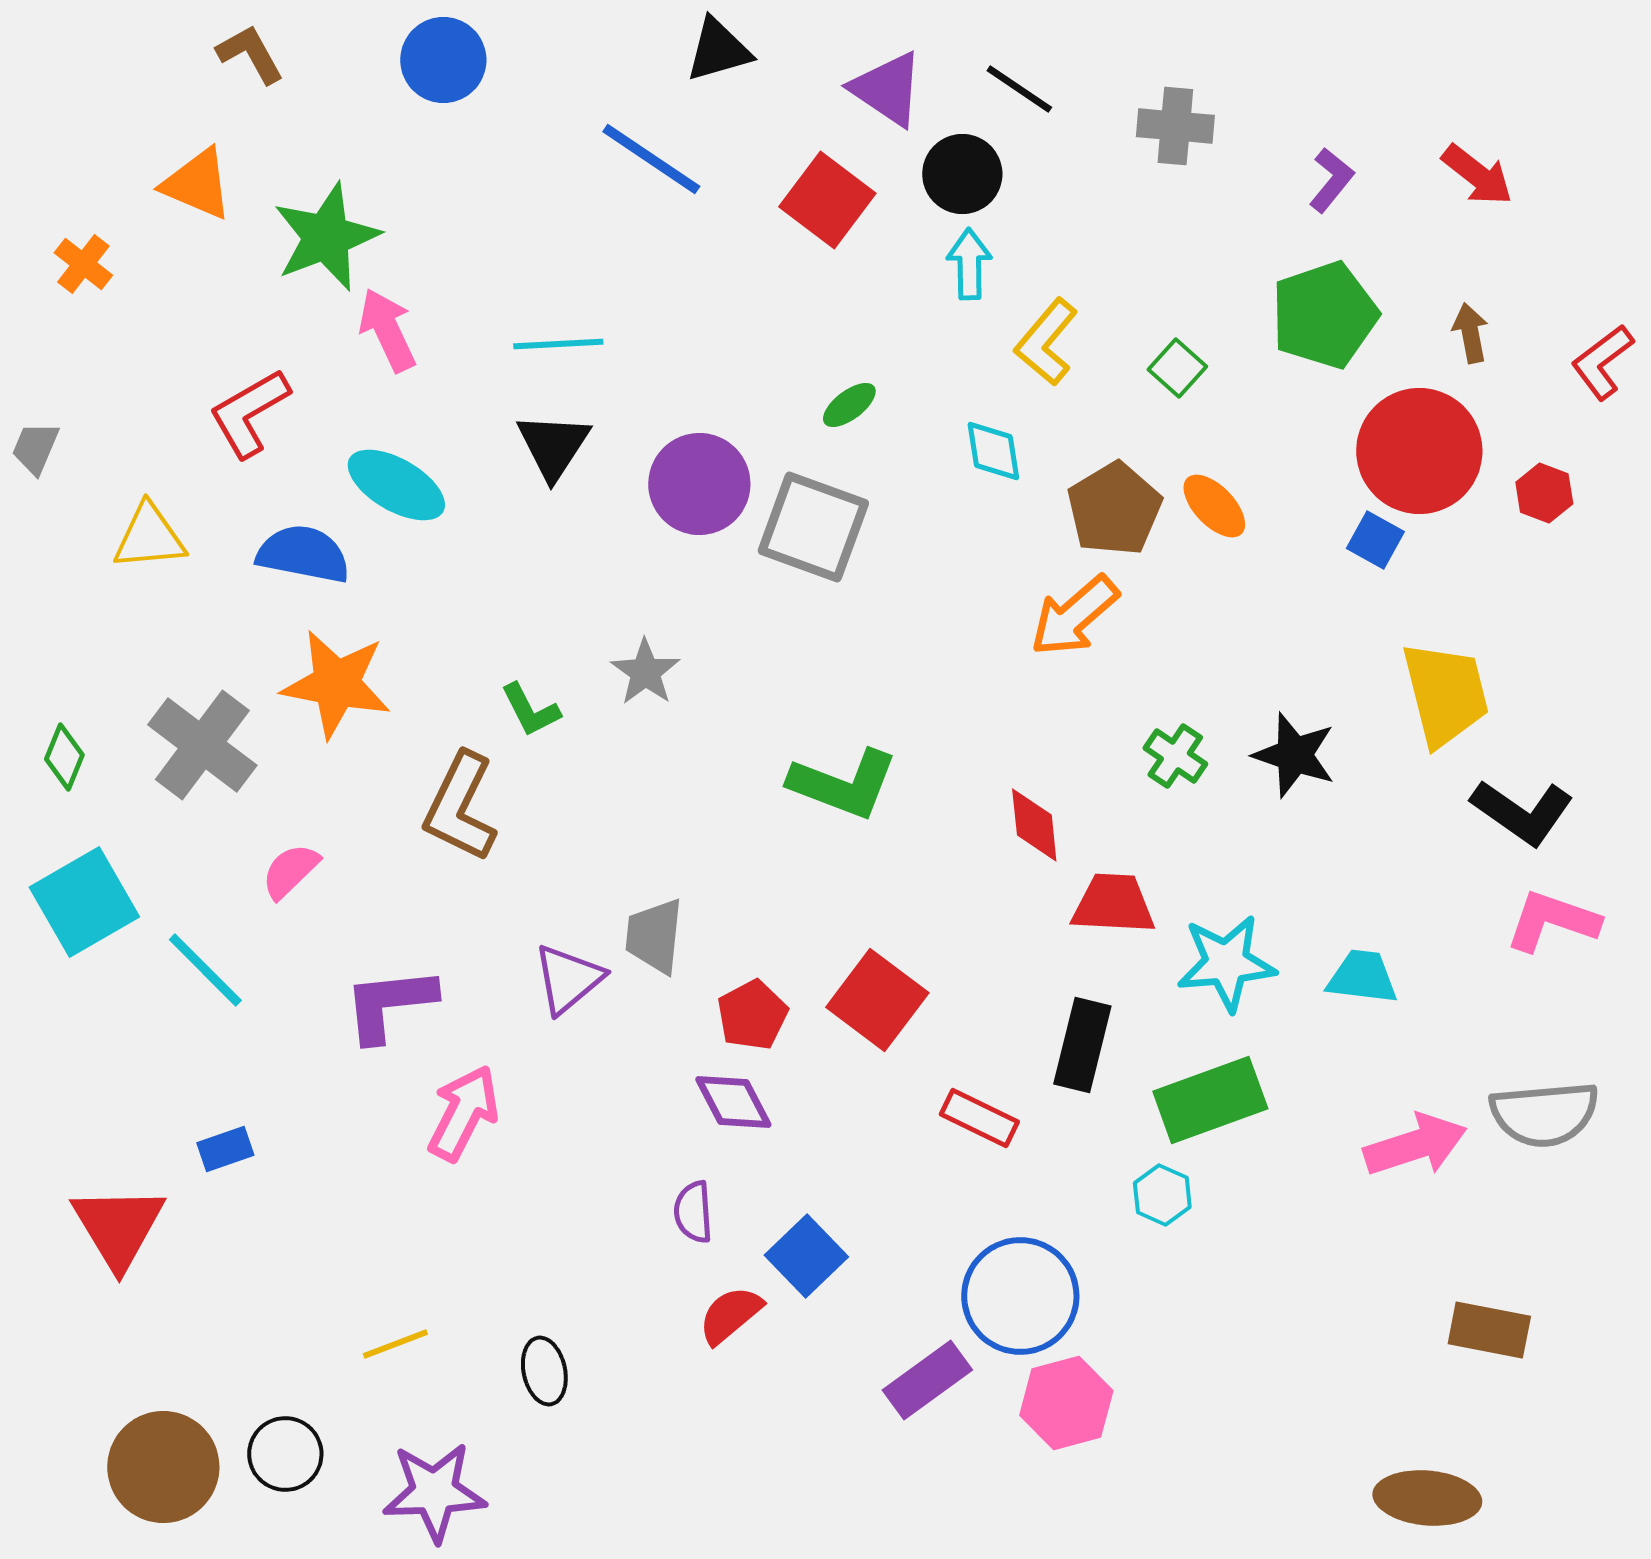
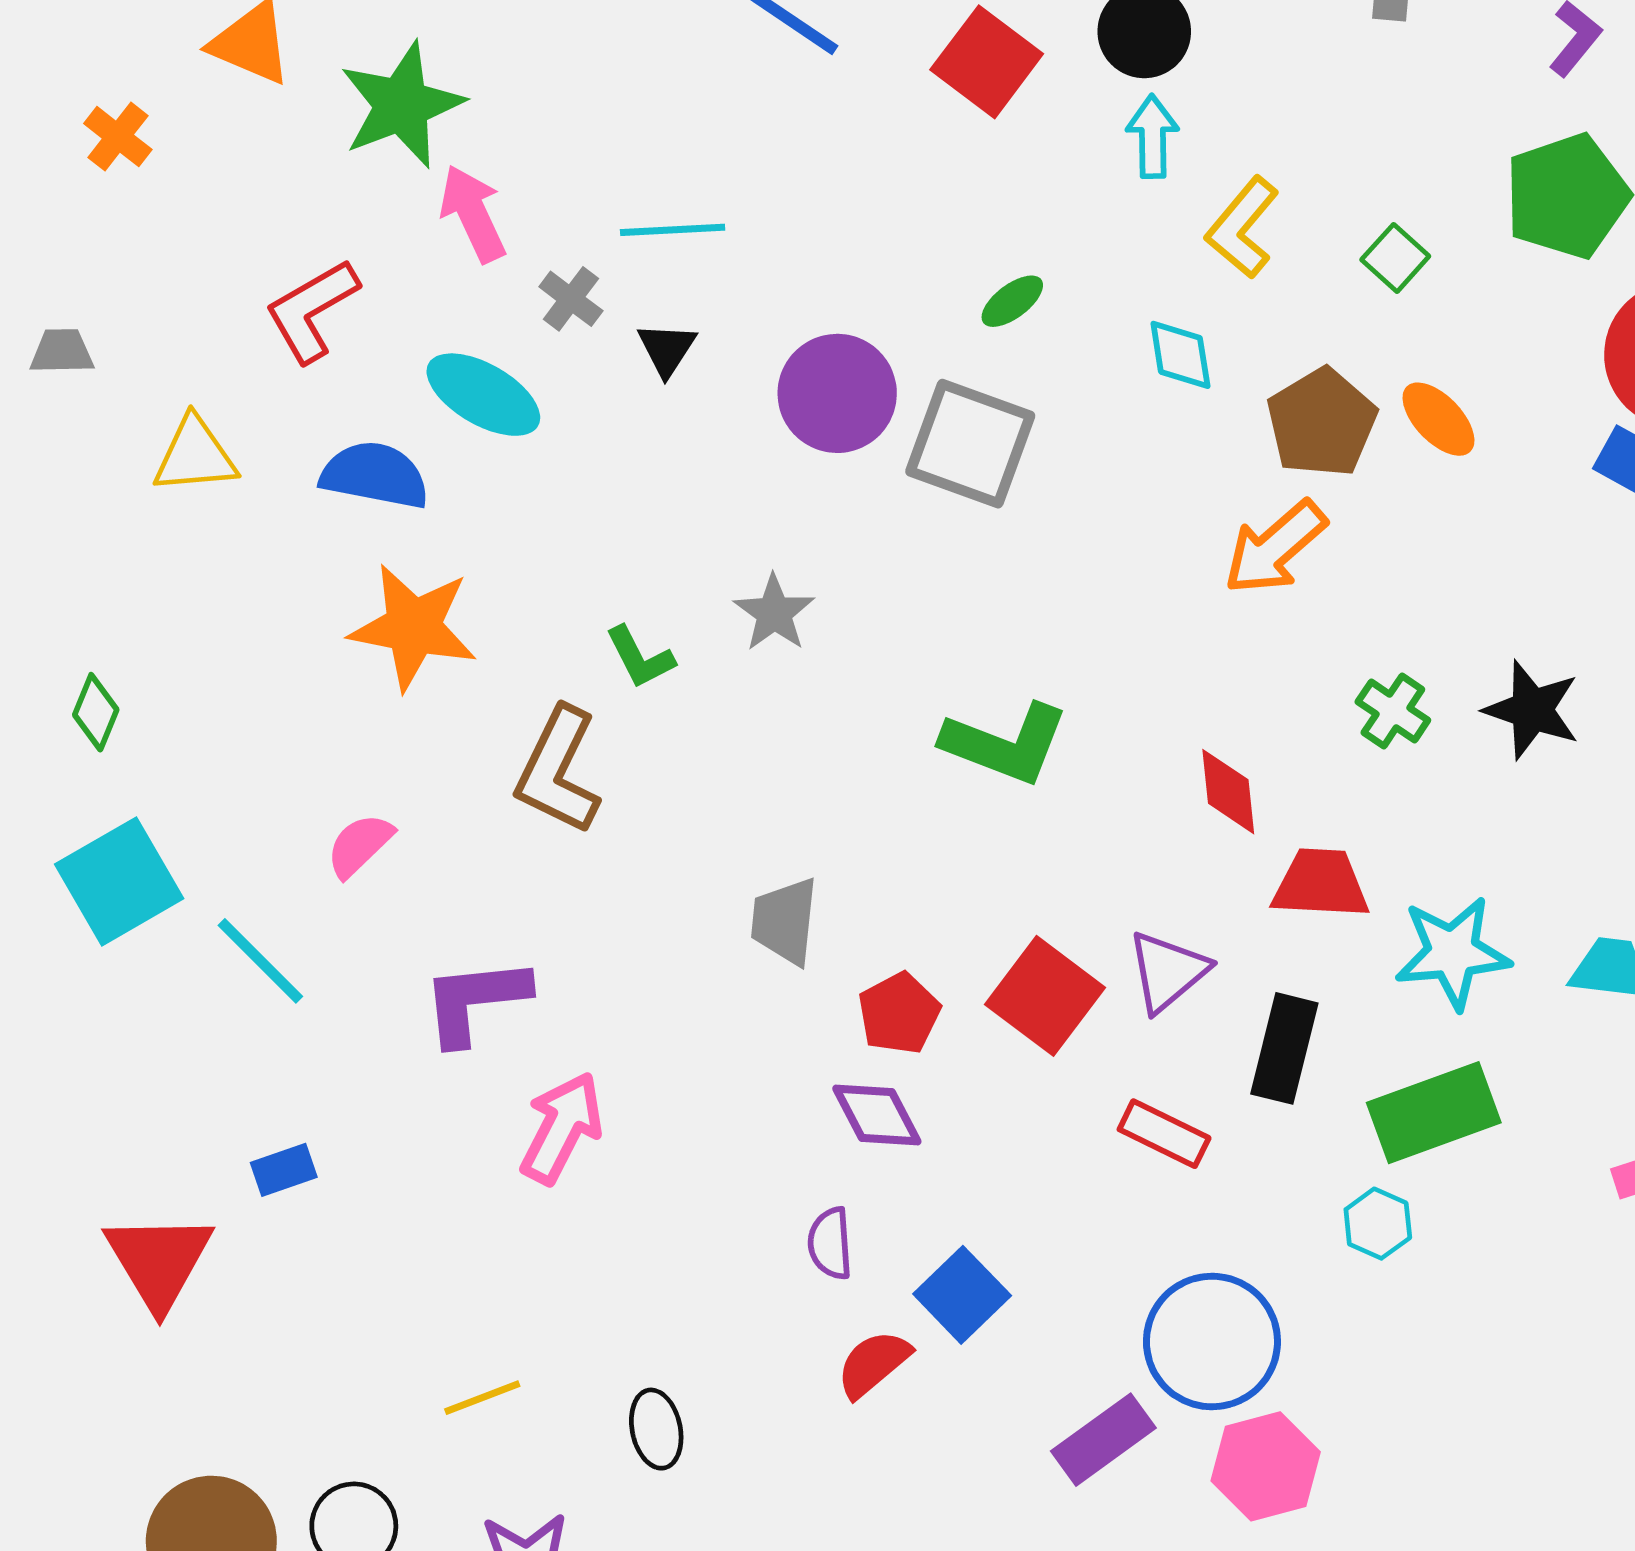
black triangle: (553, 446) -> (667, 349), size x0.7
gray trapezoid: (35, 448) -> (62, 351), turned 66
gray cross: (202, 745) -> (571, 299), moved, size x0.5
purple triangle: (568, 979) -> (1168, 971), moved

